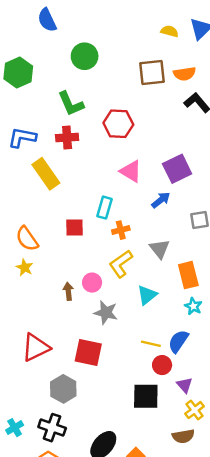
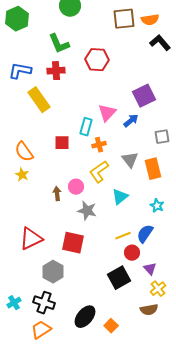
pink triangle: (131, 171) -> (107, 113), moved, turned 42
orange rectangle: (188, 275) -> (153, 169), moved
yellow line: (151, 344) -> (123, 236), turned -35
black square: (146, 396) -> (119, 278), turned -30

